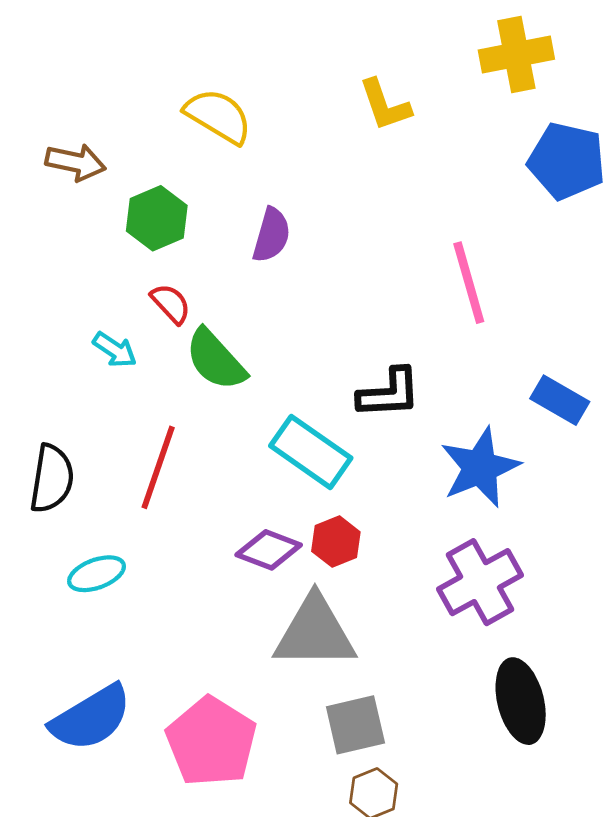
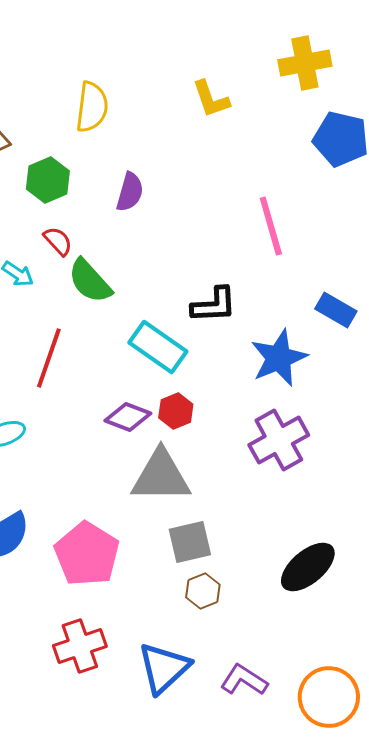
yellow semicircle: (218, 116) -> (92, 107), turned 66
black ellipse: (521, 701) -> (308, 567), moved, turned 64

